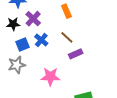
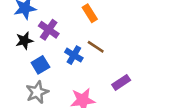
blue cross: (41, 40) -> (74, 55), moved
purple rectangle: (76, 54) -> (121, 82), moved

